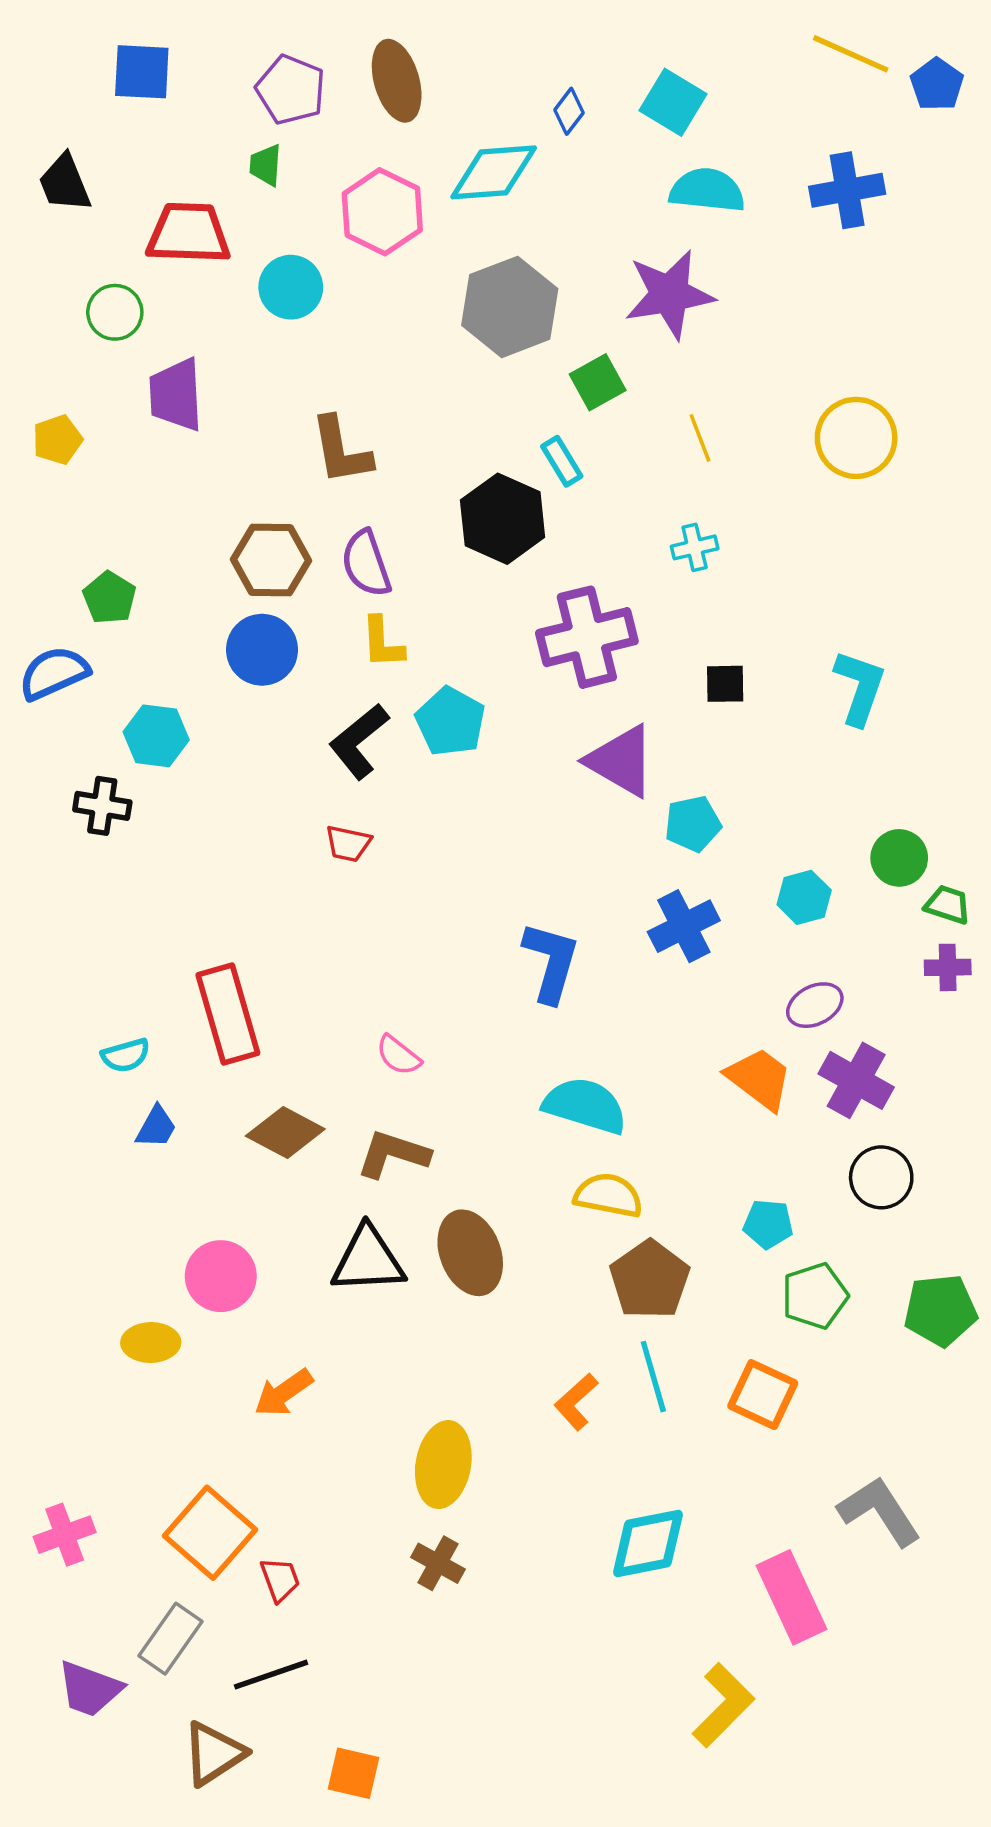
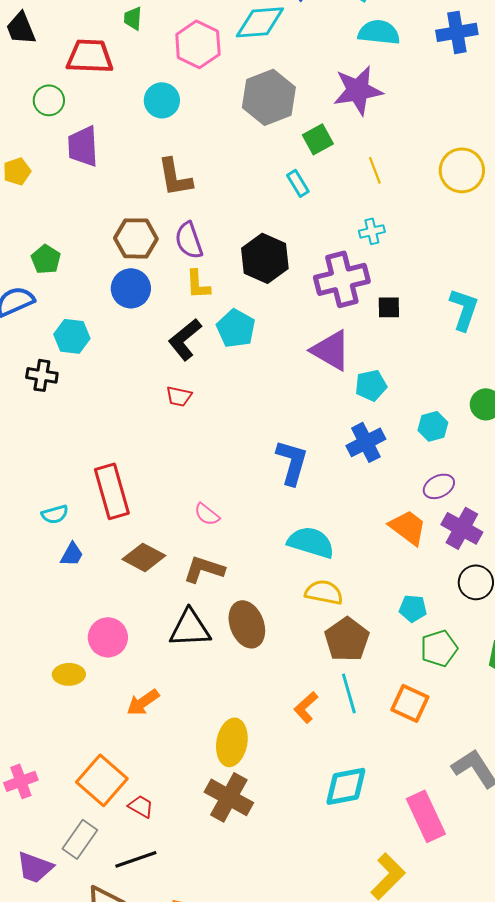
cyan circle: (291, 287) -> (162, 100), moved
black hexagon: (503, 519) -> (265, 258), moved
purple cross: (587, 637) -> (342, 279), moved
brown cross: (438, 1563) -> (229, 797), size x1.6
red trapezoid: (280, 1579) -> (141, 806), turned -40

